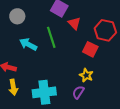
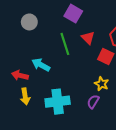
red triangle: (74, 23) -> (88, 38), moved
cyan arrow: (28, 44) -> (41, 65), moved

